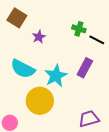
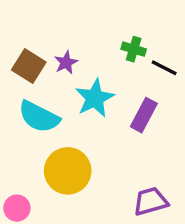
brown square: (17, 18) -> (29, 66), moved
cyan star: (56, 76) -> (95, 98), moved

